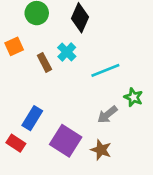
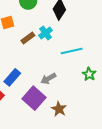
brown rectangle: (44, 62) -> (28, 38), turned 72
gray arrow: (107, 115) -> (48, 79), moved

